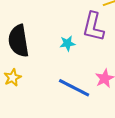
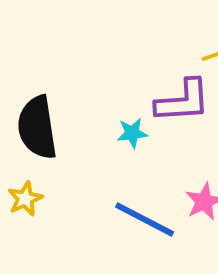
purple L-shape: (93, 27) -> (183, 101), turned -108

